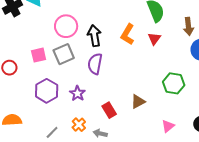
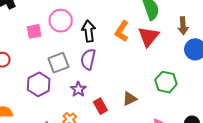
red triangle: (154, 39) -> (148, 37), size x1.6
gray square: (64, 54) -> (58, 63), moved
pink square: (39, 55) -> (34, 31), moved
purple star: (77, 93) -> (78, 89), moved

